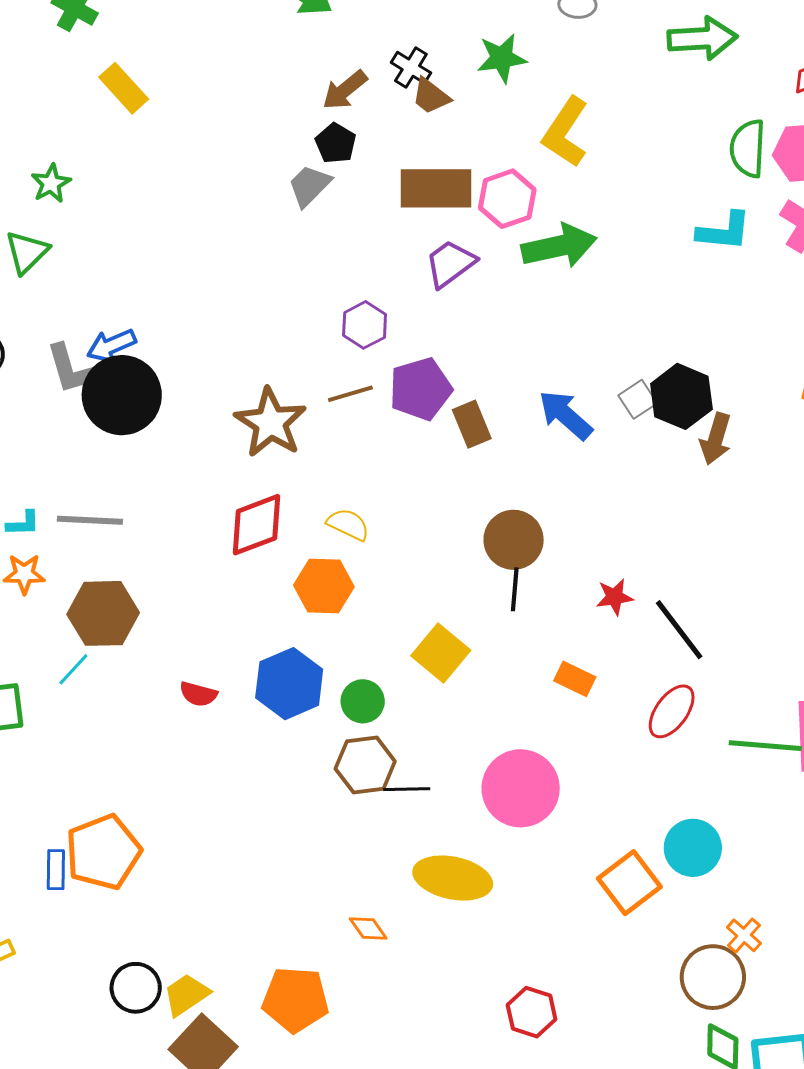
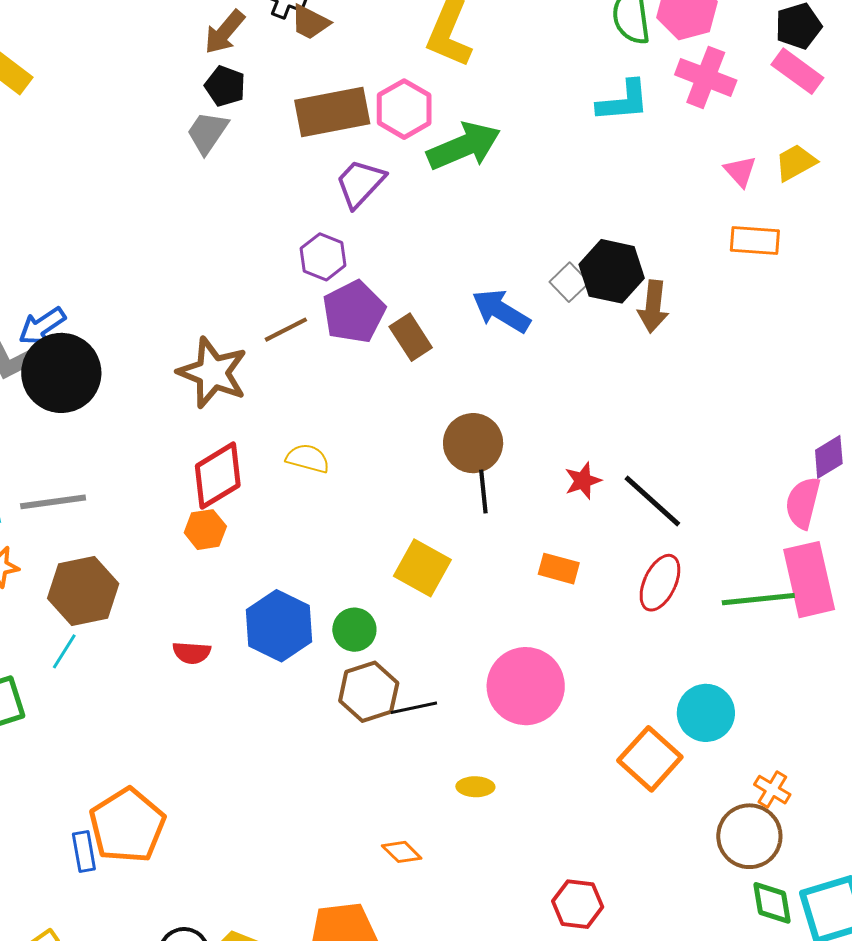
purple hexagon: (365, 325) -> (323, 257), moved
orange hexagon: (324, 586) -> (205, 530), moved, size x0.7
yellow ellipse: (453, 878) -> (475, 787), size x0.5

